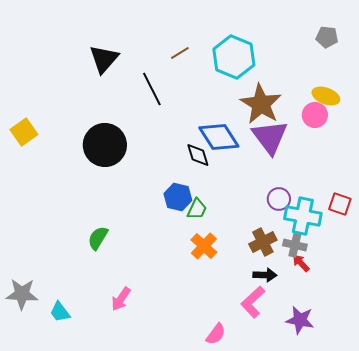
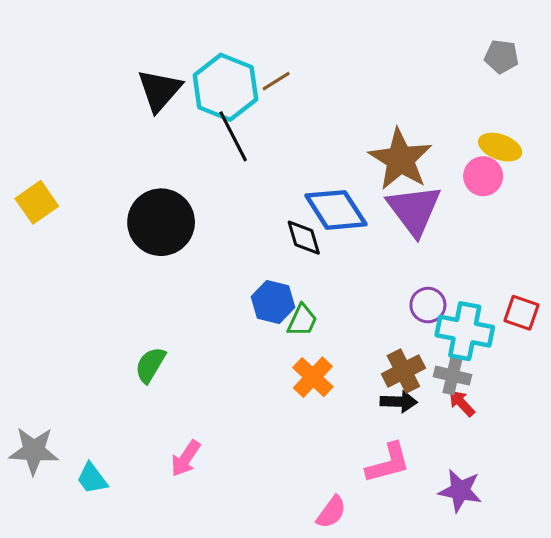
cyan hexagon: (234, 57) -> (225, 87), moved
black arrow: (265, 275) -> (399, 402), moved
pink L-shape: (253, 302) -> (388, 463), turned -152

